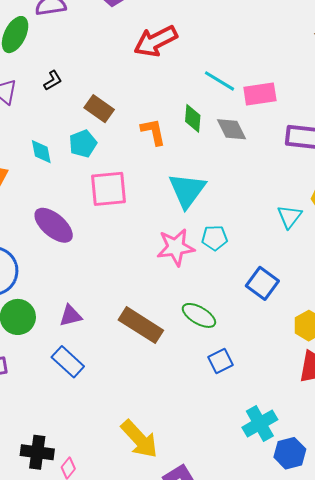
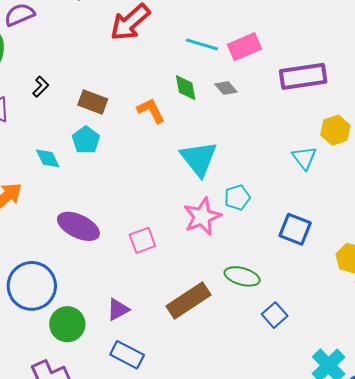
gray diamond: (232, 129) -> (226, 88), size x0.7
pink square: (108, 189) -> (142, 240), moved, size x0.7
brown rectangle: (141, 325) -> (188, 301), turned -51

